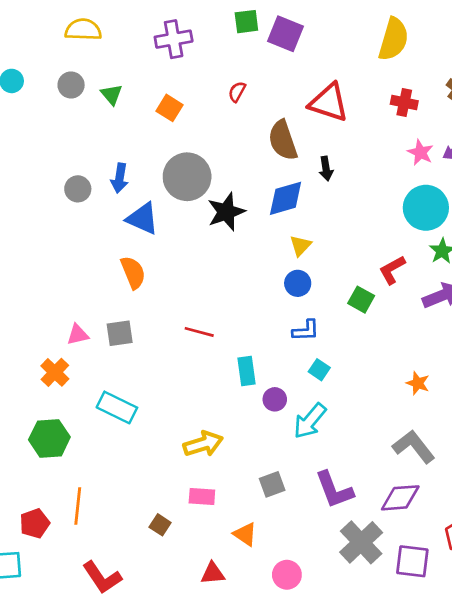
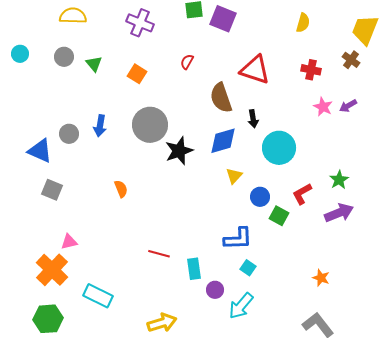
purple cross: (174, 39) -> (140, 23), turned 32
yellow semicircle: (393, 39) -> (303, 23), size x0.6
cyan circle: (426, 208) -> (279, 148), moved
blue triangle: (143, 219) -> (40, 151), moved
orange semicircle: (133, 273) -> (121, 189), moved, size x0.7
blue circle: (298, 283) -> (260, 197), moved
blue L-shape: (306, 331) -> (238, 239), size x1.4
red line: (199, 332) -> (159, 254), moved
gray square: (120, 333) -> (52, 190), moved, turned 30
orange cross: (55, 372) -> (52, 270), size x1.5

